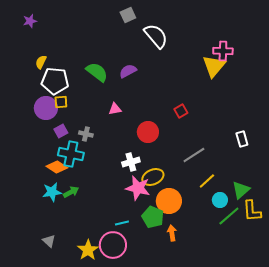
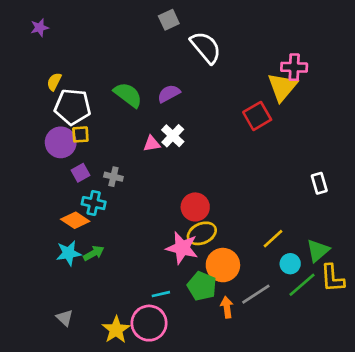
red square: (181, 111) -> (257, 116), moved, size x1.5
red circle: (148, 132) -> (195, 207), moved
cyan cross: (71, 154) -> (94, 203), size x0.7
gray line: (194, 155) -> (256, 294), moved
white cross: (131, 162) -> (173, 136), moved, turned -30

